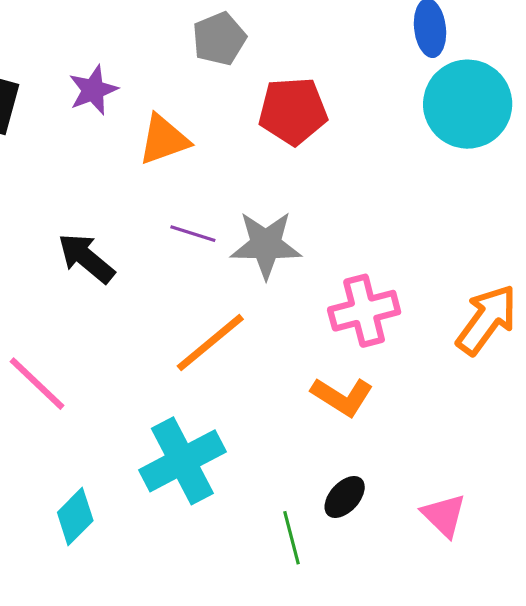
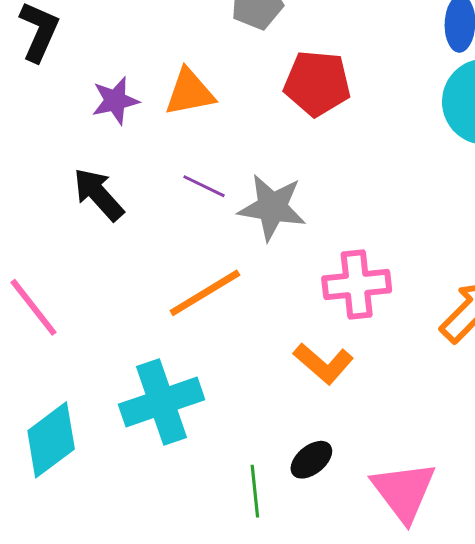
purple star: (93, 90) -> (115, 101), moved
pink triangle: (444, 515) -> (404, 491), size x1.5
cyan diamond: (75, 516) -> (51, 440), size x1.4

